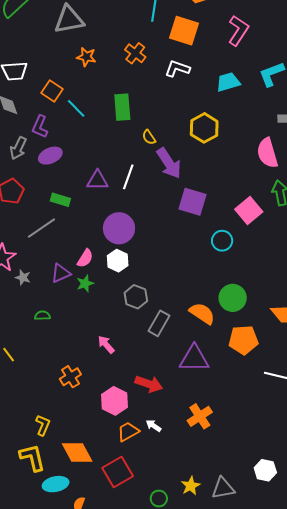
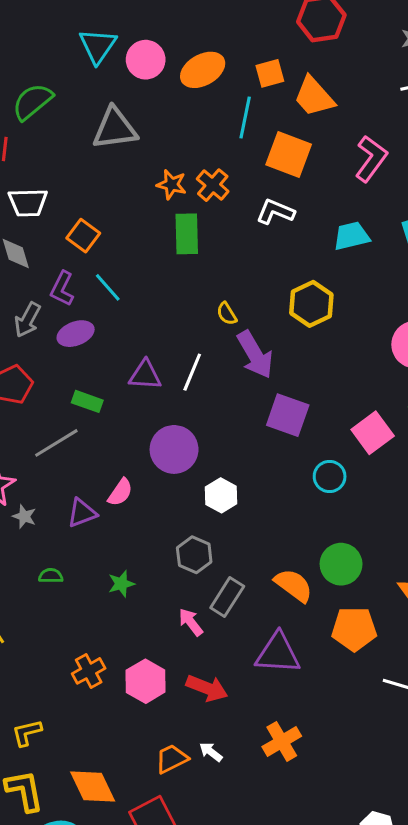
orange star: (86, 57) -> (172, 185), moved
green rectangle: (122, 107) -> (187, 234), moved
cyan line: (76, 108) -> (108, 287), moved
white hexagon: (118, 261) -> (221, 495), moved
green star: (85, 283) -> (121, 584), moved
pink arrow: (106, 344) -> (191, 622), moved
pink hexagon: (114, 401) -> (146, 681), moved
yellow L-shape: (43, 425) -> (27, 733), moved, turned -130

